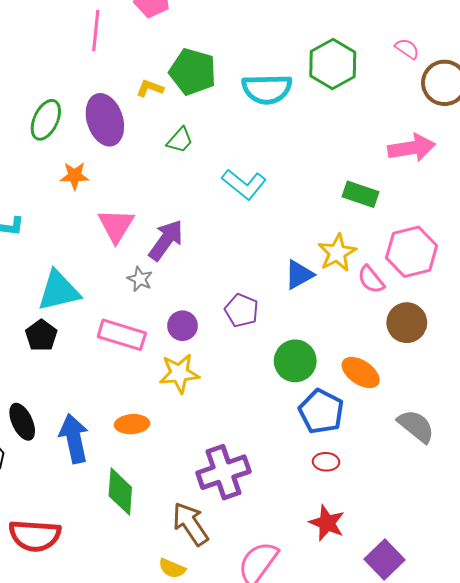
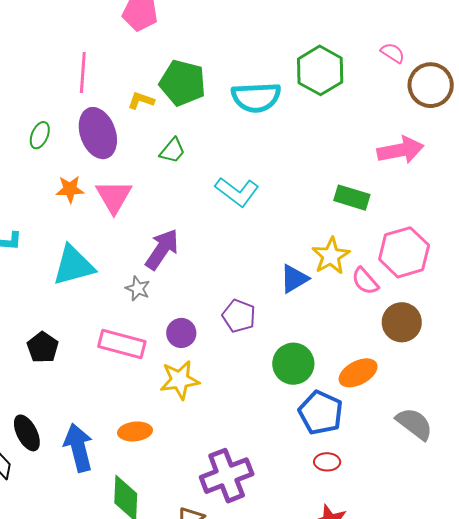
pink line: (96, 31) -> (83, 73), moved
green ellipse: (46, 120) -> (40, 135), size x0.7
pink triangle: (116, 225) -> (114, 197), moved
cyan triangle: (59, 291) -> (73, 265), moved
orange ellipse: (361, 372) -> (358, 373), turned -60

